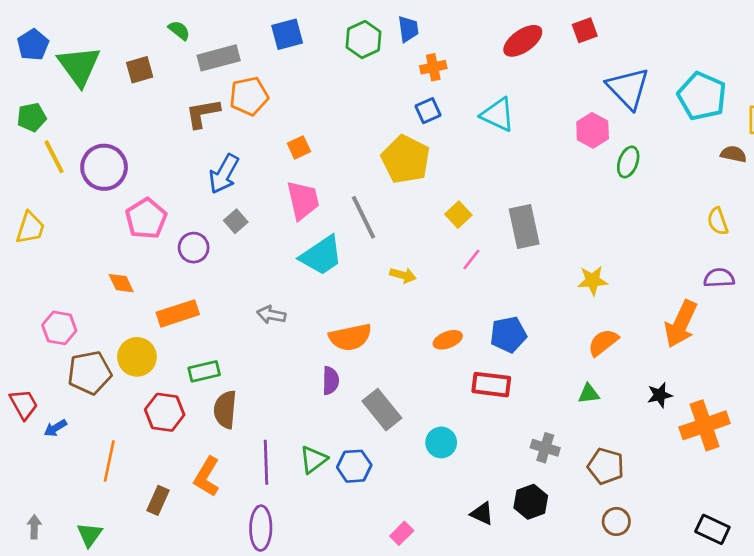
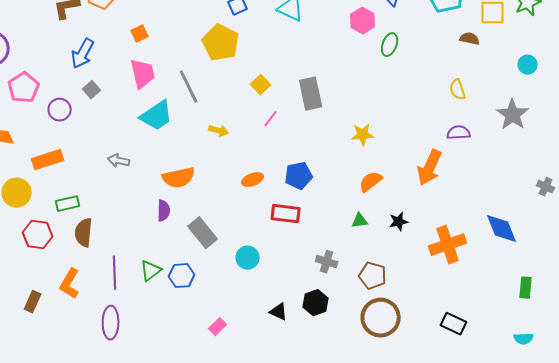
black star: (660, 395) -> (399, 222), moved
brown circle: (616, 521) -> (381, 318), size x1.8

